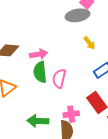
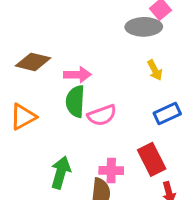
pink semicircle: (59, 79) -> (102, 115), turned -132
green arrow: (38, 121) -> (61, 172), turned 95

